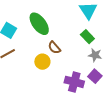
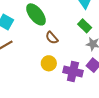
yellow circle: (42, 62) -> (49, 63), moved

